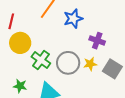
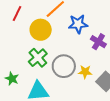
purple cross: (97, 41) -> (98, 42), moved
yellow circle: (20, 43) -> (41, 30), moved

